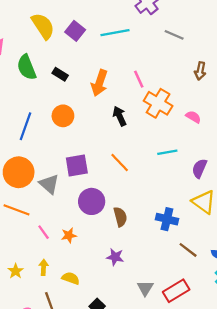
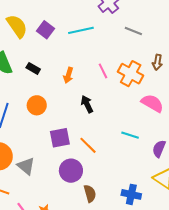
orange arrow: (99, 83) -> (68, 75), size x0.7
orange cross: (158, 103) -> (131, 74), moved
pink semicircle: (193, 117) -> (152, 103), size x1.6
cyan line: (167, 152) -> (130, 135), turned 30
purple square: (77, 166) -> (60, 138), moved
purple circle: (92, 201) -> (71, 171), moved

